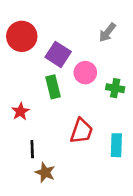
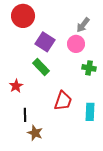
red circle: (22, 36) -> (23, 16), moved
pink circle: (85, 73) -> (76, 44), moved
green rectangle: (53, 87) -> (41, 67), turned -30

